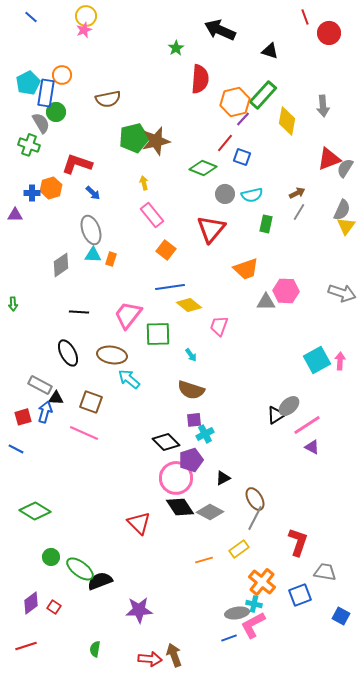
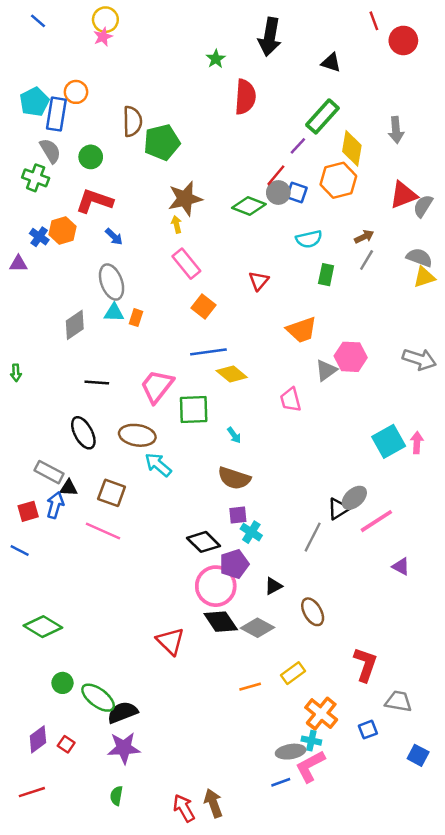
black arrow: (220, 30) -> (270, 37), turned -104
brown semicircle: (108, 99) -> (132, 121), turned -80
orange hexagon: (235, 102) -> (338, 180), moved
green circle: (56, 112) -> (91, 157), moved
green pentagon: (134, 138) -> (162, 142), moved
brown star: (156, 141) -> (185, 199), moved
blue cross: (32, 193) -> (39, 237), turned 35
gray circle: (225, 194) -> (278, 192), moved
gray semicircle: (342, 210) -> (419, 257), turned -95
yellow triangle: (346, 226) -> (424, 277), turned 36
red triangle: (211, 229) -> (259, 281), size x0.6
gray triangle: (266, 302) -> (326, 370), turned -36
pink trapezoid: (219, 326) -> (291, 400), moved, turned -35
cyan cross: (205, 434) -> (251, 532), turned -30
purple triangle: (312, 447) -> (401, 566), moved
gray line: (255, 518) -> (313, 537), moved
blue square: (300, 595) -> (368, 730), size x0.7
purple star: (139, 610) -> (124, 748), moved
red arrow: (150, 659) -> (184, 808), turned -125

